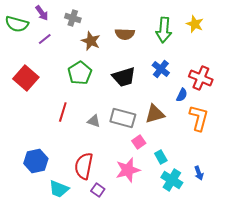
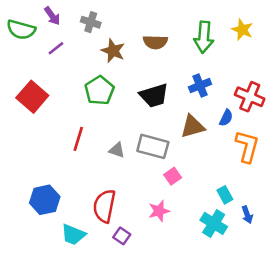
blue cross: (161, 69) -> (200, 86), turned 30
brown triangle: (155, 114) -> (193, 127), moved
cyan rectangle: (161, 157) -> (225, 195), moved
pink star: (128, 170) -> (159, 211), size x0.7

